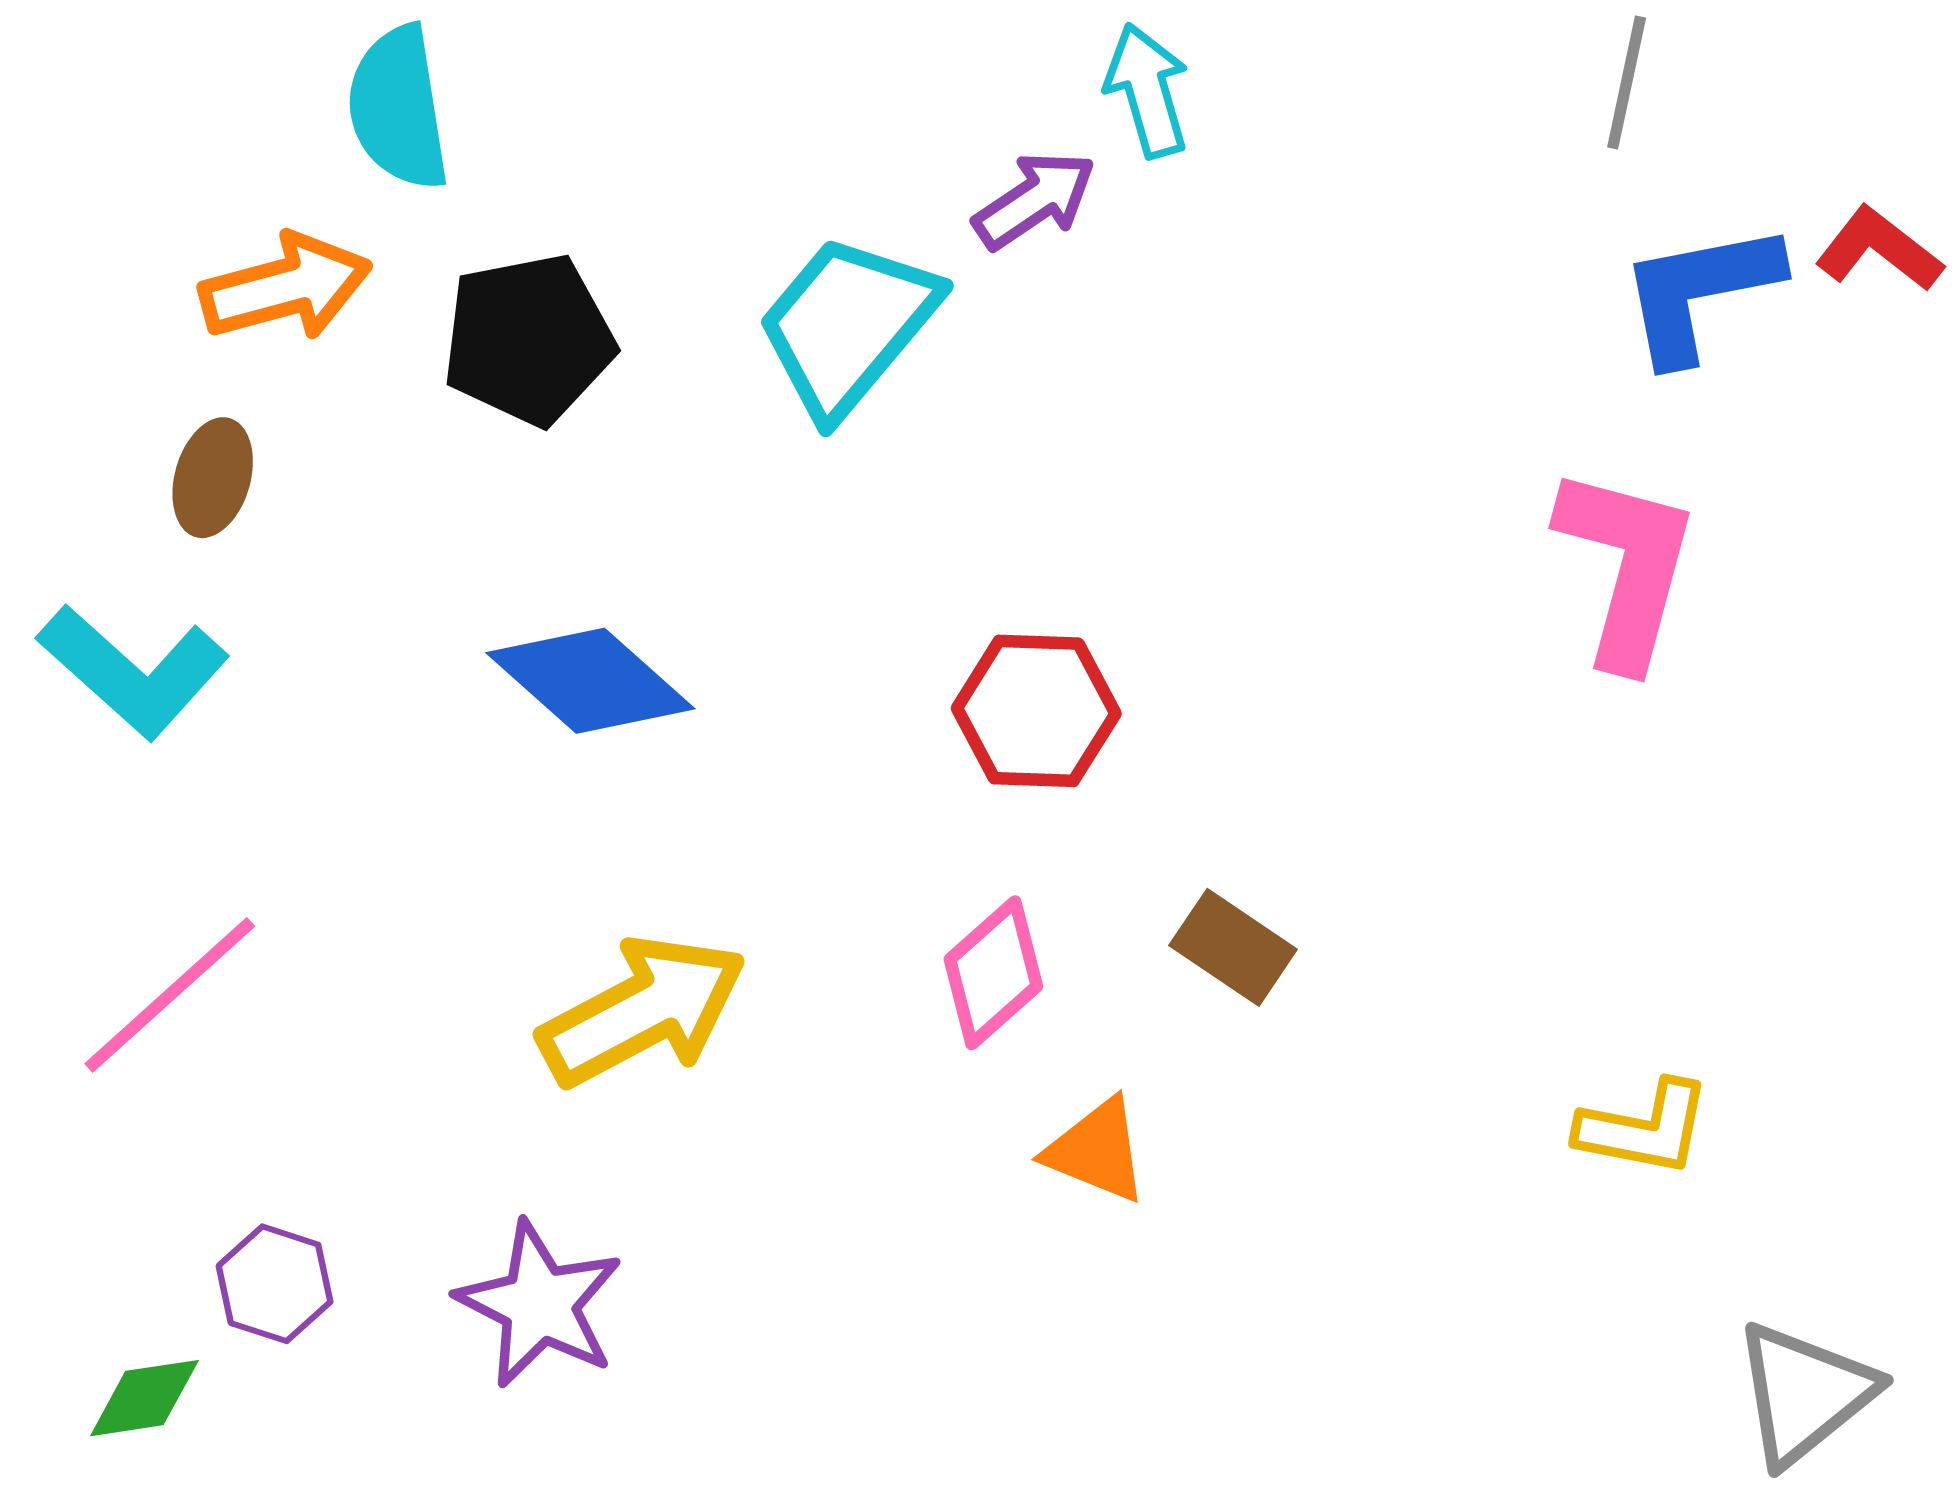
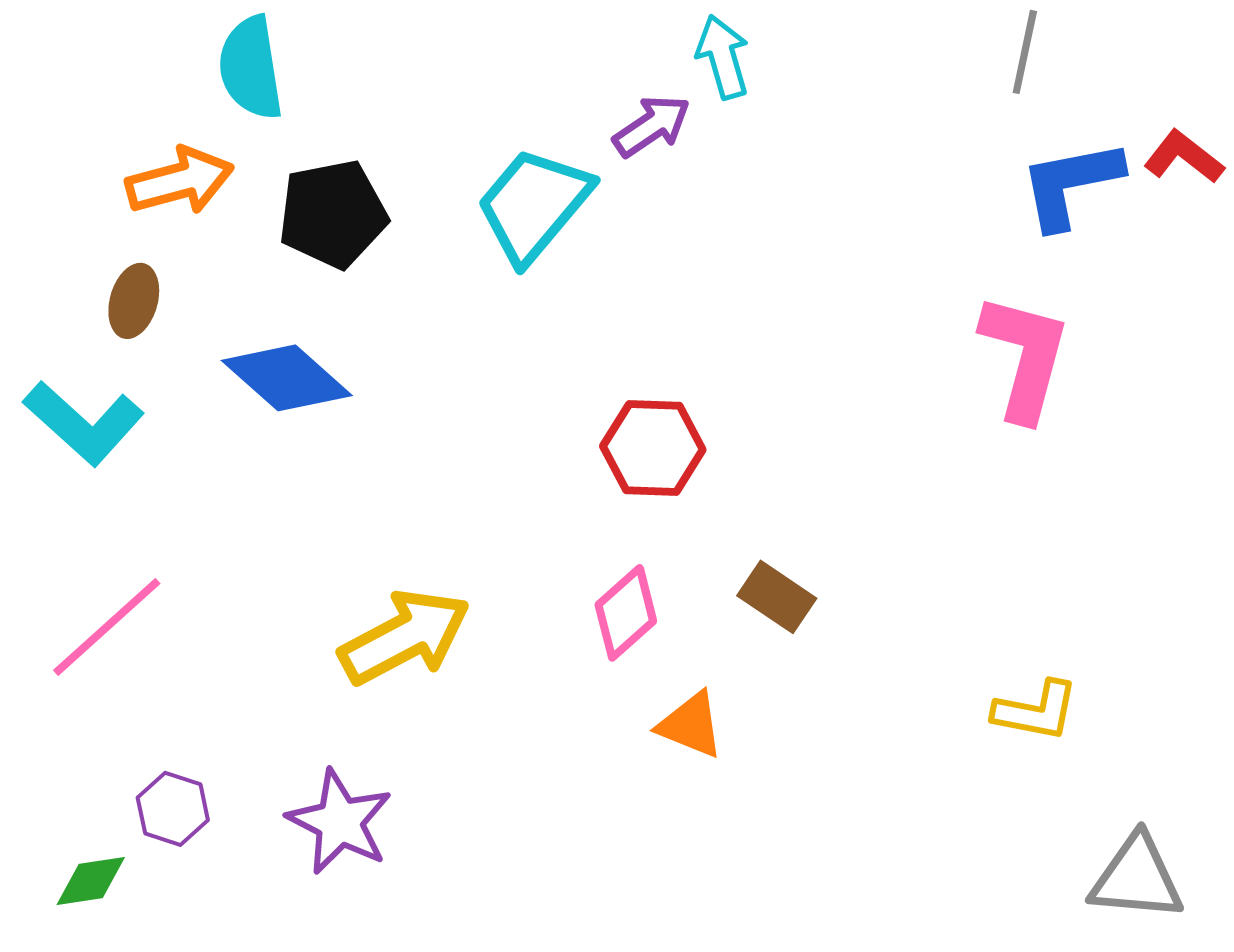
blue diamond: (590, 681) -> (287, 378), moved
gray triangle: (1804, 1393) -> (1137, 878), turned 44

